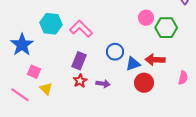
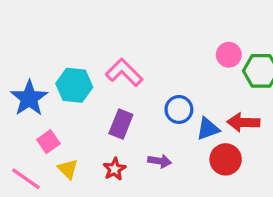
cyan hexagon: (51, 24) -> (74, 85), moved
pink square: (34, 72) -> (48, 142), turned 32
red star: (80, 81) -> (114, 169), moved

